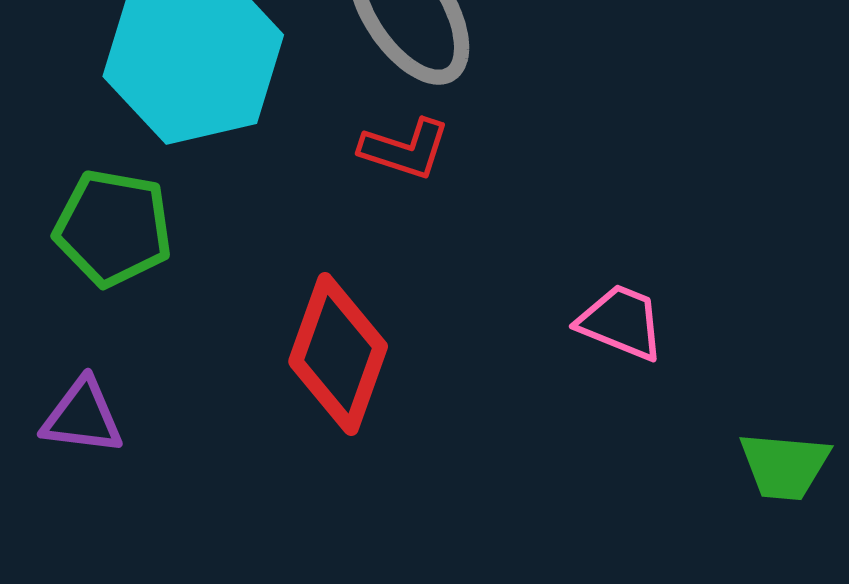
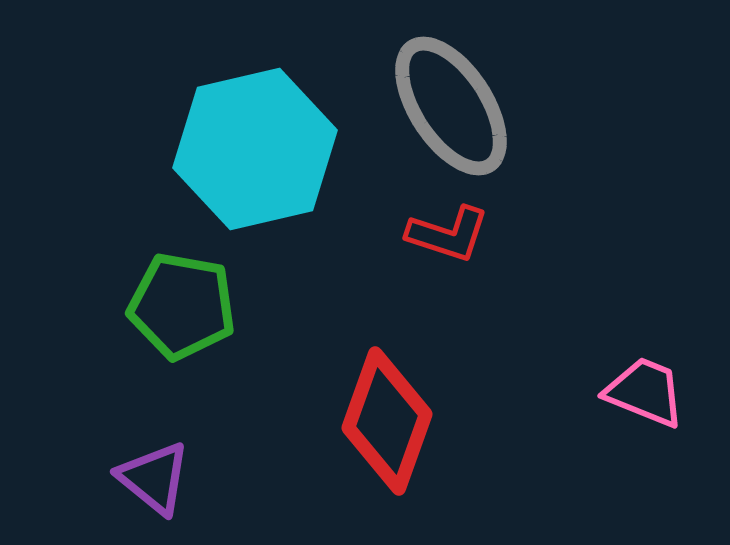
purple triangle: (83, 417) -> (154, 478), turned 32

